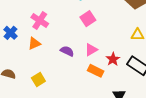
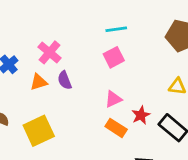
purple semicircle: (67, 51) -> (65, 80), moved, turned -144
yellow square: (38, 80) -> (39, 131), size x1.6

